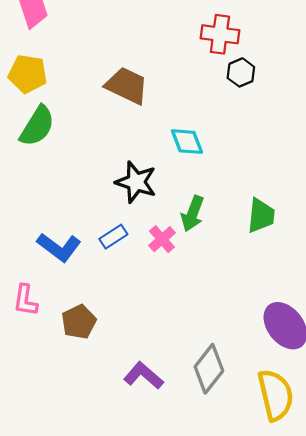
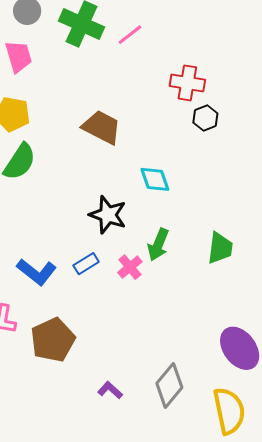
brown pentagon: (79, 322) -> (53, 340), size x1.4
purple L-shape: (144, 376) -> (110, 390), size x0.7

